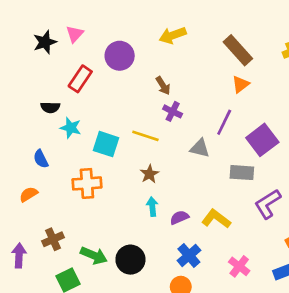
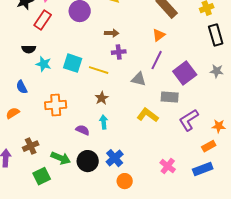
red rectangle: (80, 79) -> (43, 20), moved
orange triangle: (241, 84) -> (159, 35), moved
brown arrow: (163, 86) -> (112, 33), turned -56
purple cross: (173, 111) -> (119, 52), turned -32
cyan square: (106, 144) -> (73, 63), moved
purple semicircle: (179, 217) -> (83, 130), moved, turned 48
yellow L-shape: (216, 219) -> (148, 115), moved
blue cross: (189, 255) -> (115, 158), moved

